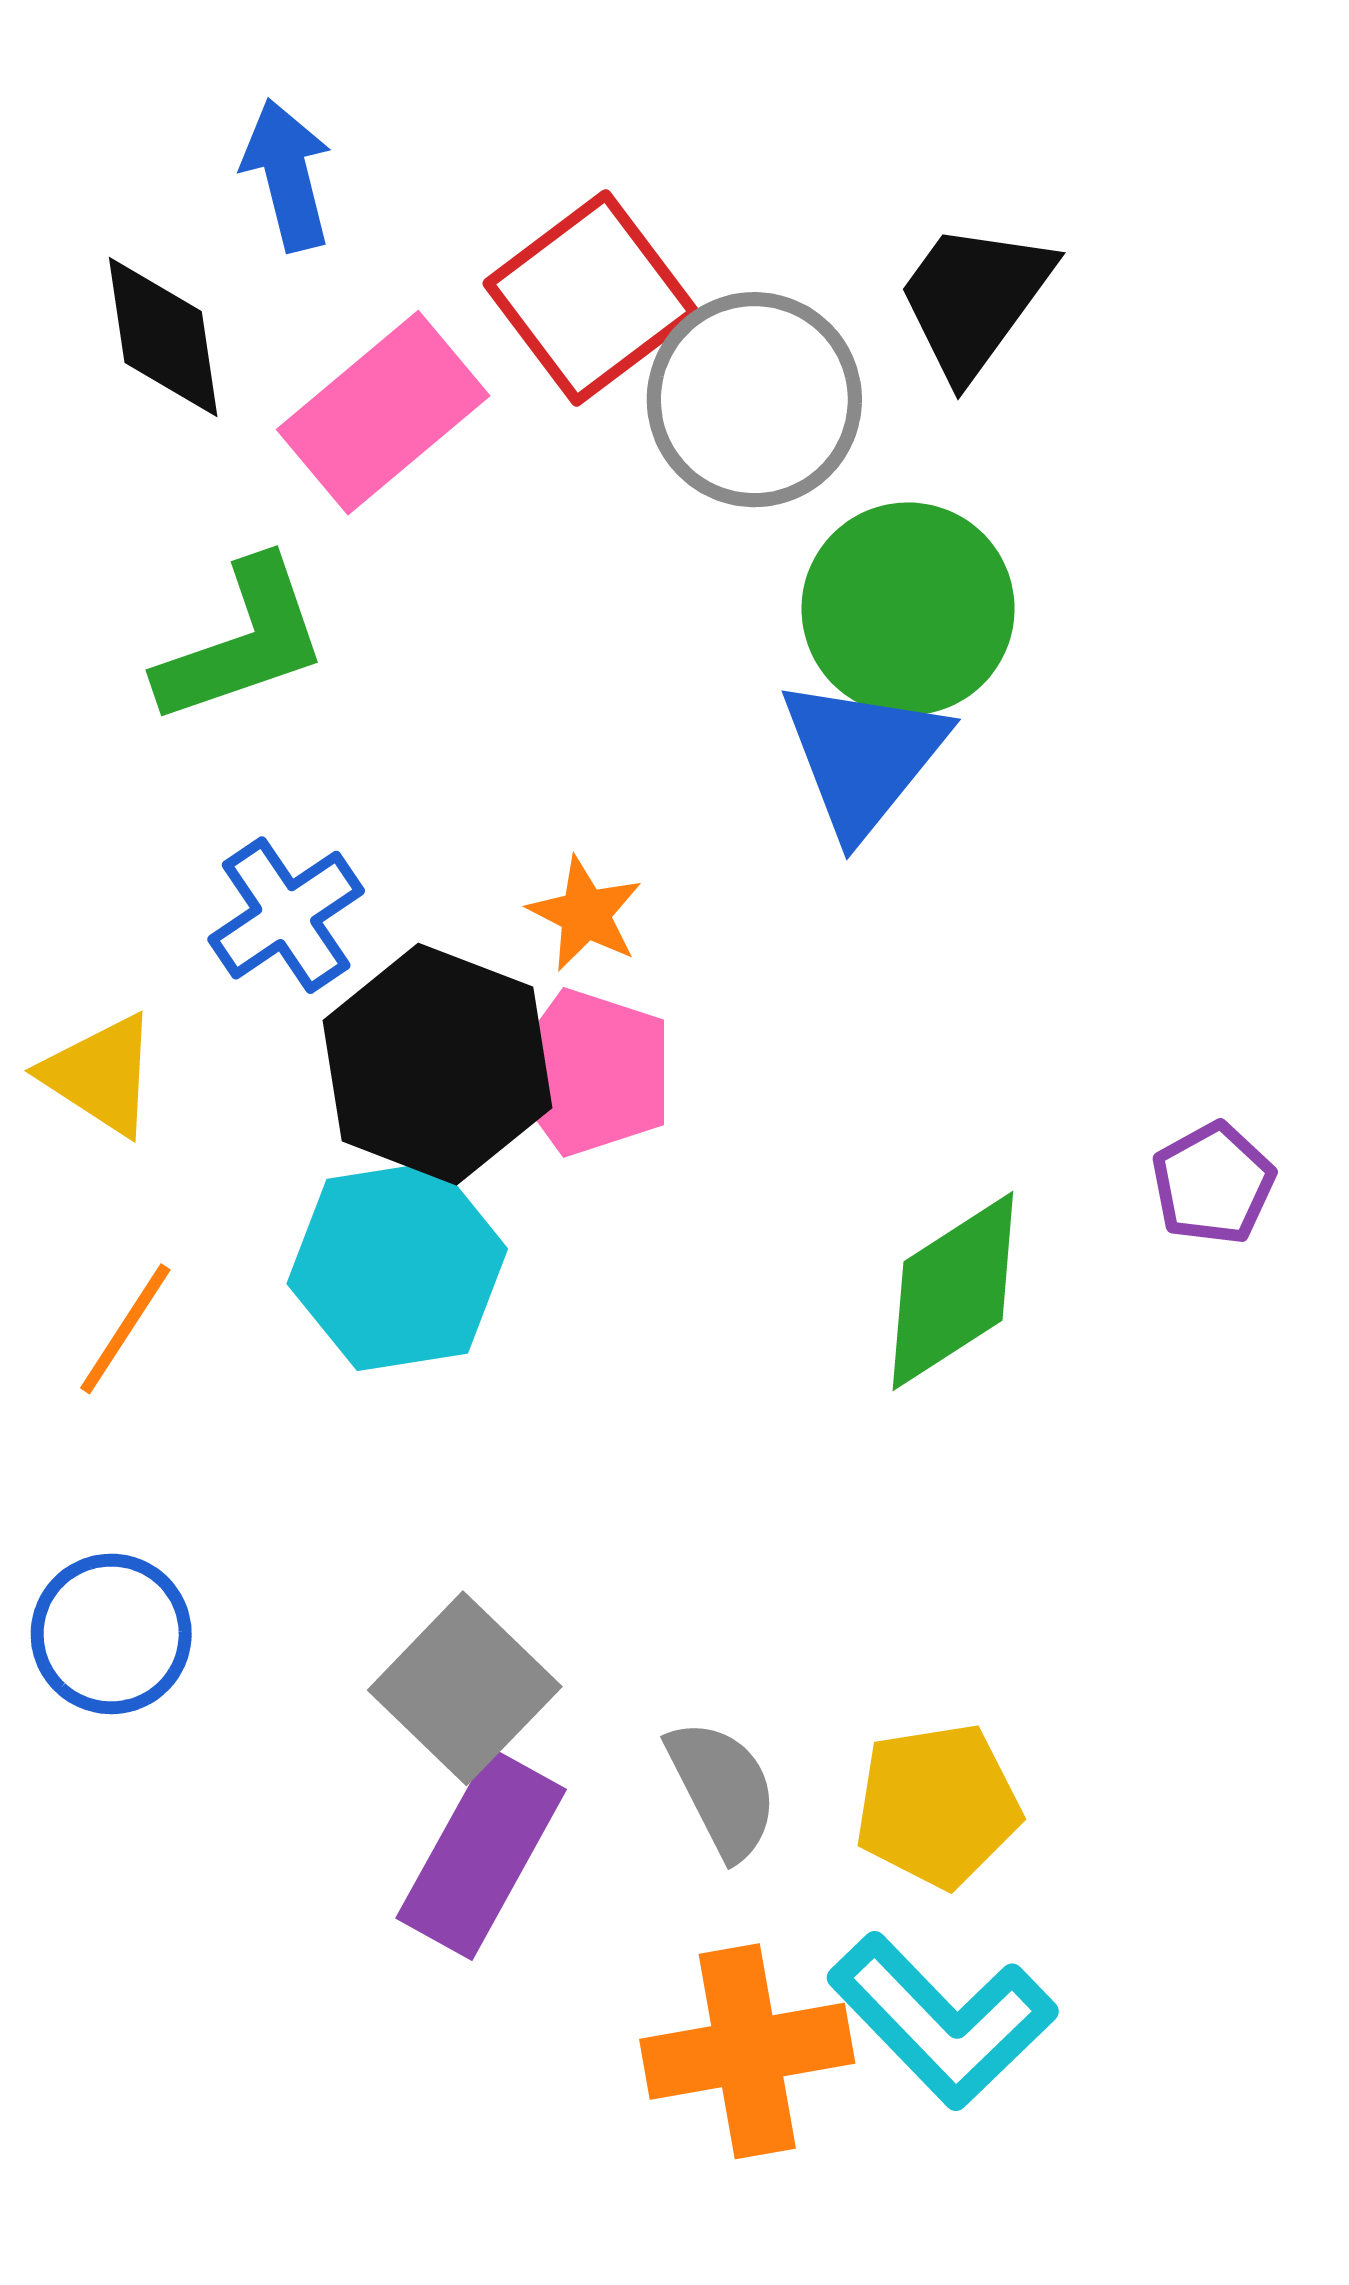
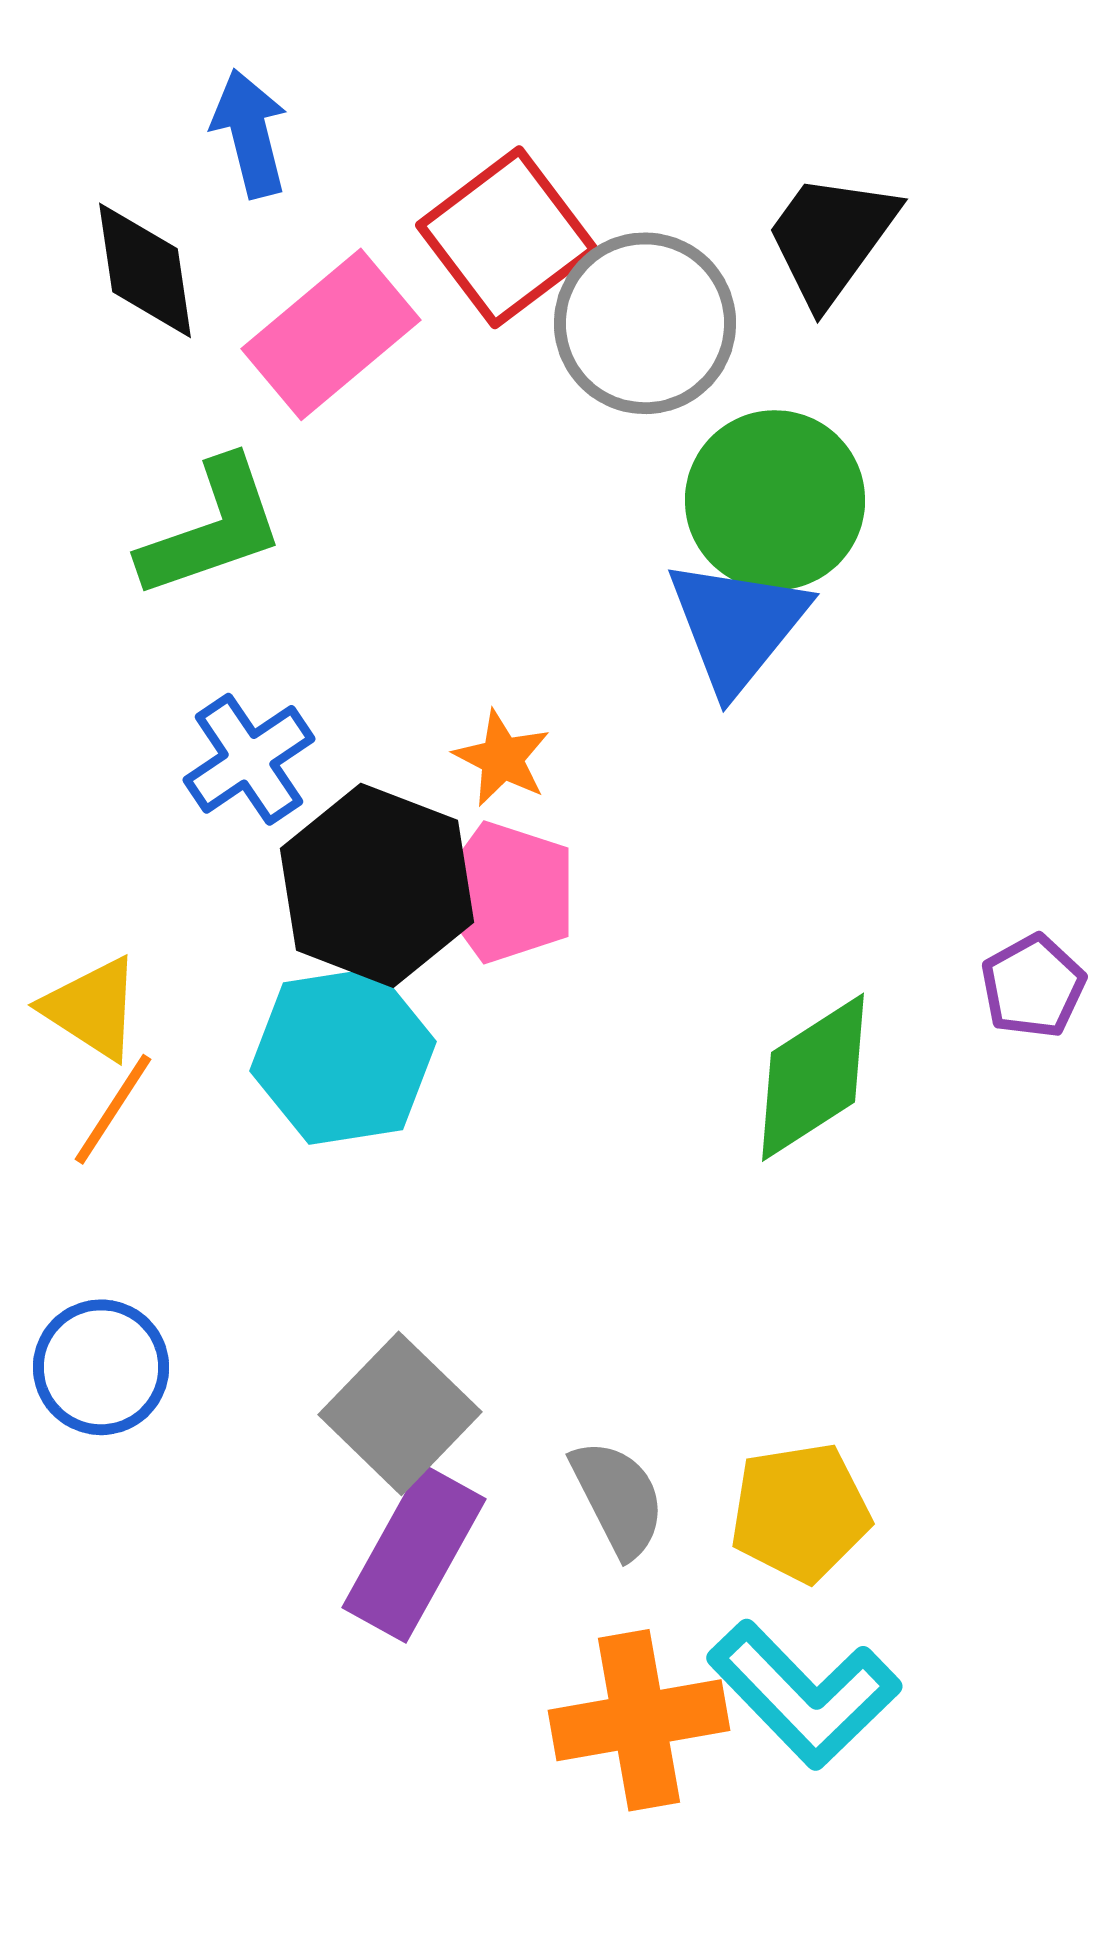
yellow triangle: (101, 1075) -> (92, 1008), moved

